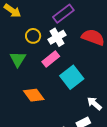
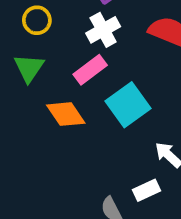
yellow circle: (33, 36) -> (37, 20), moved
orange diamond: (34, 95) -> (66, 114), moved

